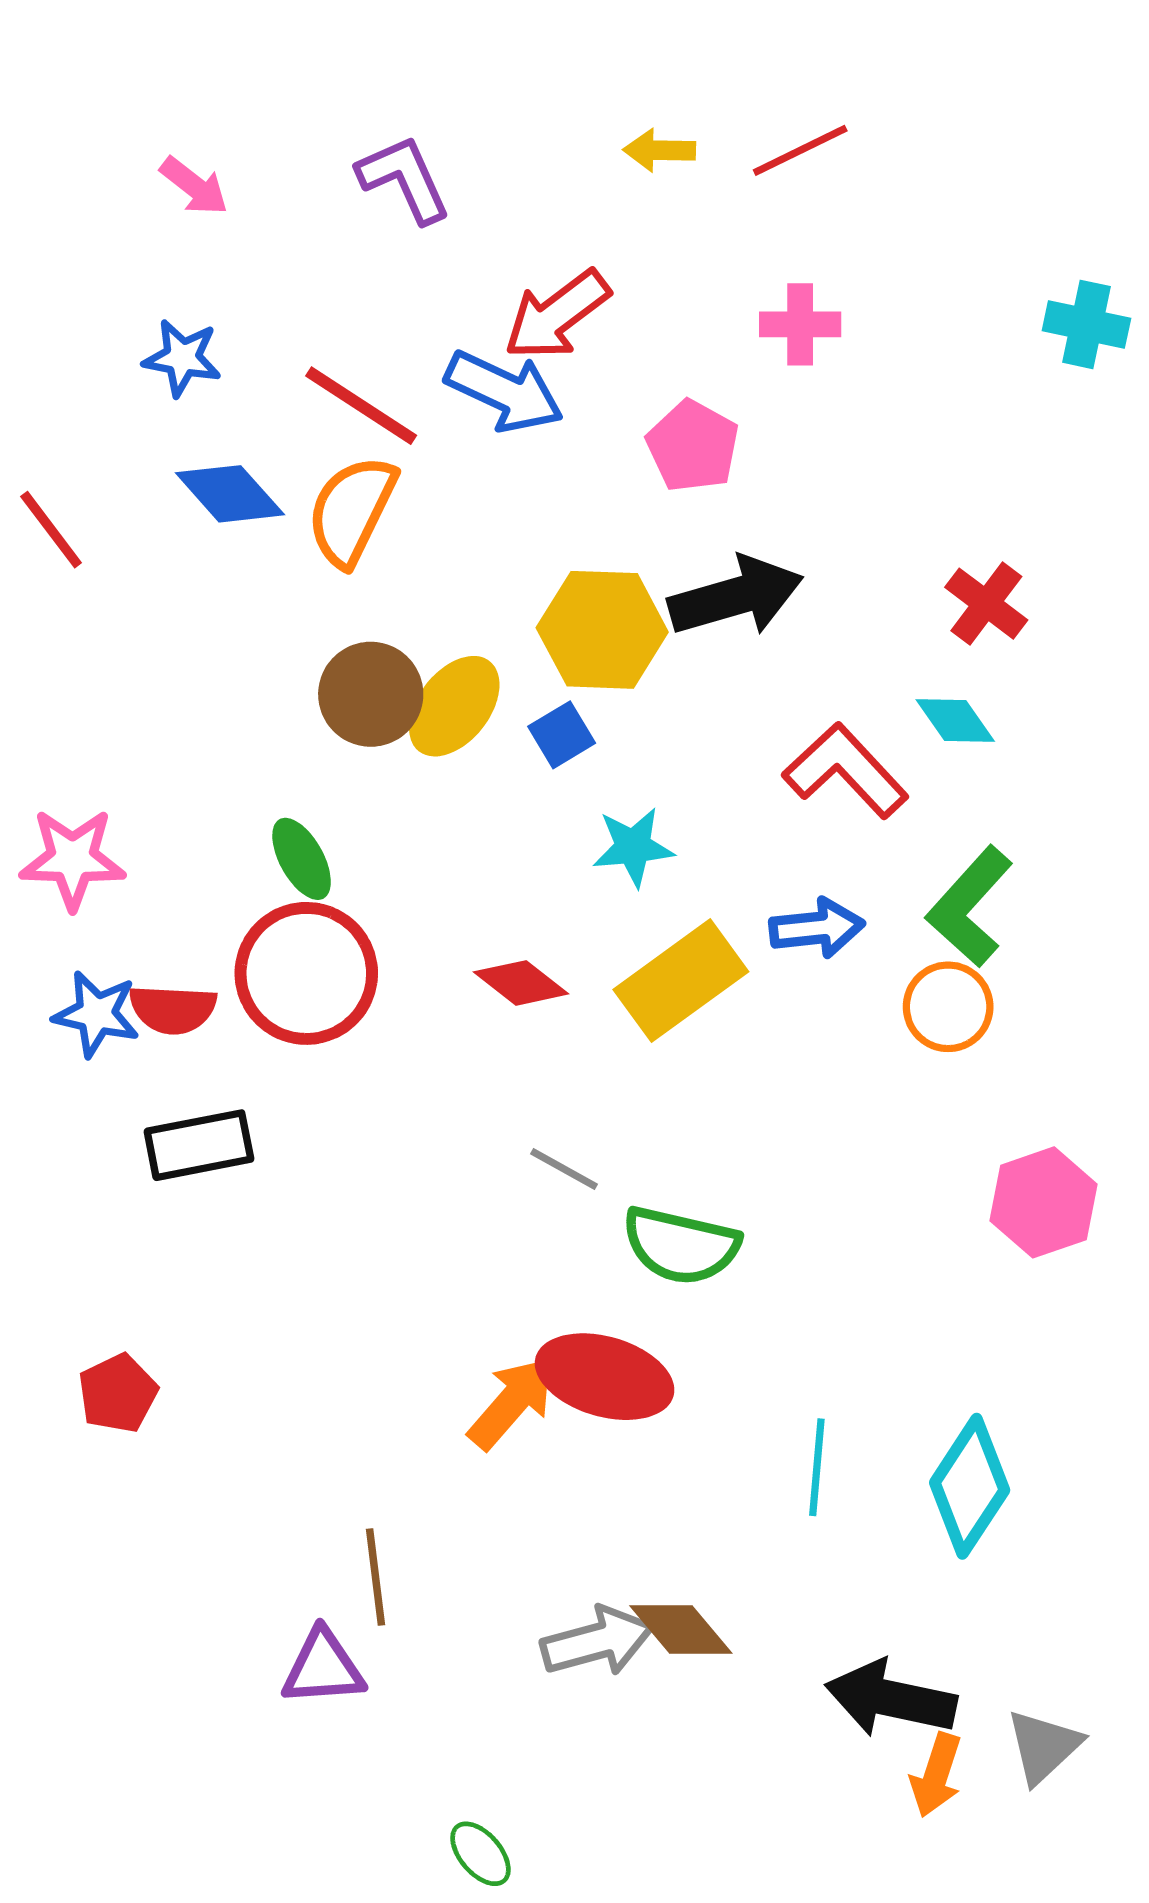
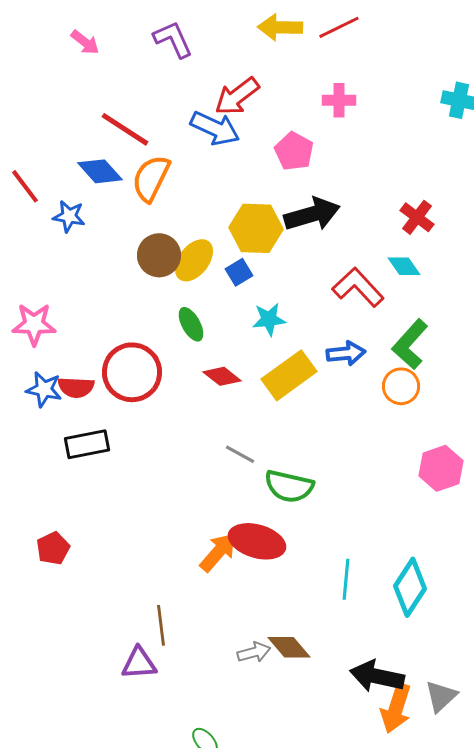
yellow arrow: (659, 150) -> (280, 27), size x1.5
blue star: (182, 358) -> (69, 216), moved
red line: (361, 406) -> (125, 129), moved
green ellipse: (302, 859) -> (191, 324), moved
gray arrow: (597, 1641) -> (254, 652), size x0.7
orange arrow: (936, 1775) -> (396, 708), size x1.4

